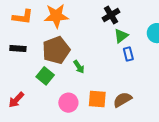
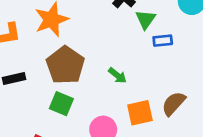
blue rectangle: (128, 54) -> (163, 41), turned -64
green arrow: (79, 67) -> (117, 76), moved

